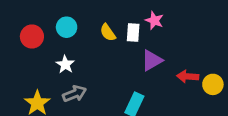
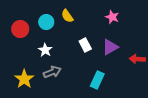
yellow semicircle: (108, 33) -> (67, 16), moved
white rectangle: (133, 33) -> (85, 45), moved, turned -32

